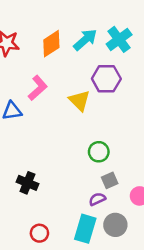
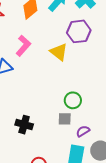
green circle: (99, 152) -> (73, 100), moved
gray square: (110, 180) -> (65, 119), moved, turned 32

